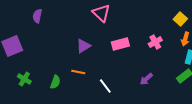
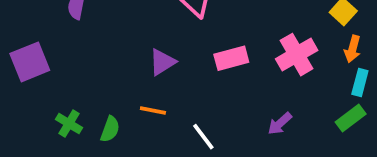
pink cross: (155, 42) -> (297, 55), size x1.5
green cross: (24, 79) -> (69, 124), moved

